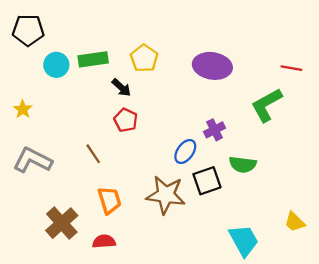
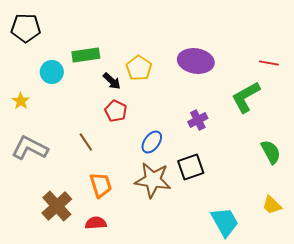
yellow pentagon: (144, 58) -> (139, 68), moved
cyan circle: (56, 65) -> (52, 72), moved
blue ellipse: (185, 152) -> (152, 142), moved
green semicircle: (243, 165) -> (271, 152), moved, turned -125

